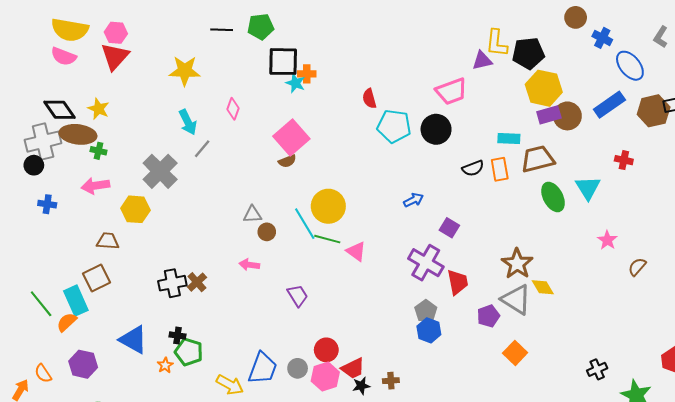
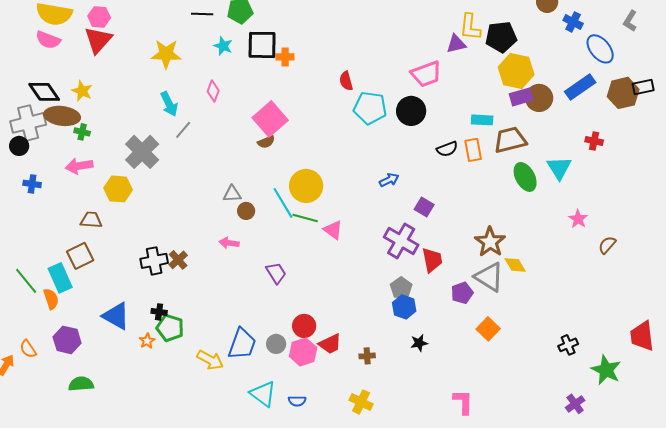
cyan star: (295, 83) -> (223, 46), moved
orange semicircle: (67, 322) -> (51, 299), turned 115
black star: (361, 386) -> (419, 343), moved

